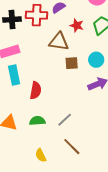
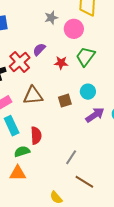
red cross: (37, 15) -> (20, 62), turned -30
brown triangle: (59, 42) -> (33, 96), moved
green semicircle: (37, 121) -> (22, 151), moved

